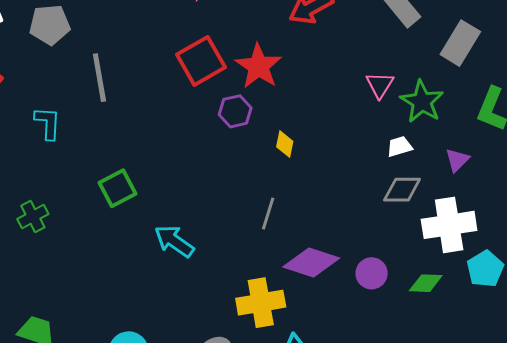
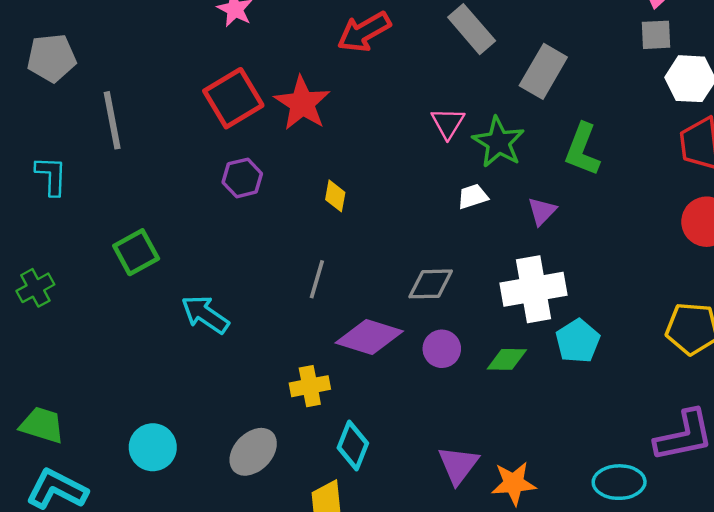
purple hexagon: (235, 111) -> (242, 178), moved
gray diamond: (402, 190) -> (431, 284), moved
yellow cross: (261, 303) -> (310, 386), size x0.7

